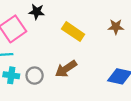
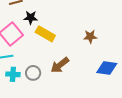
brown star: (116, 27) -> (90, 37), moved
yellow rectangle: (73, 32) -> (45, 34), moved

